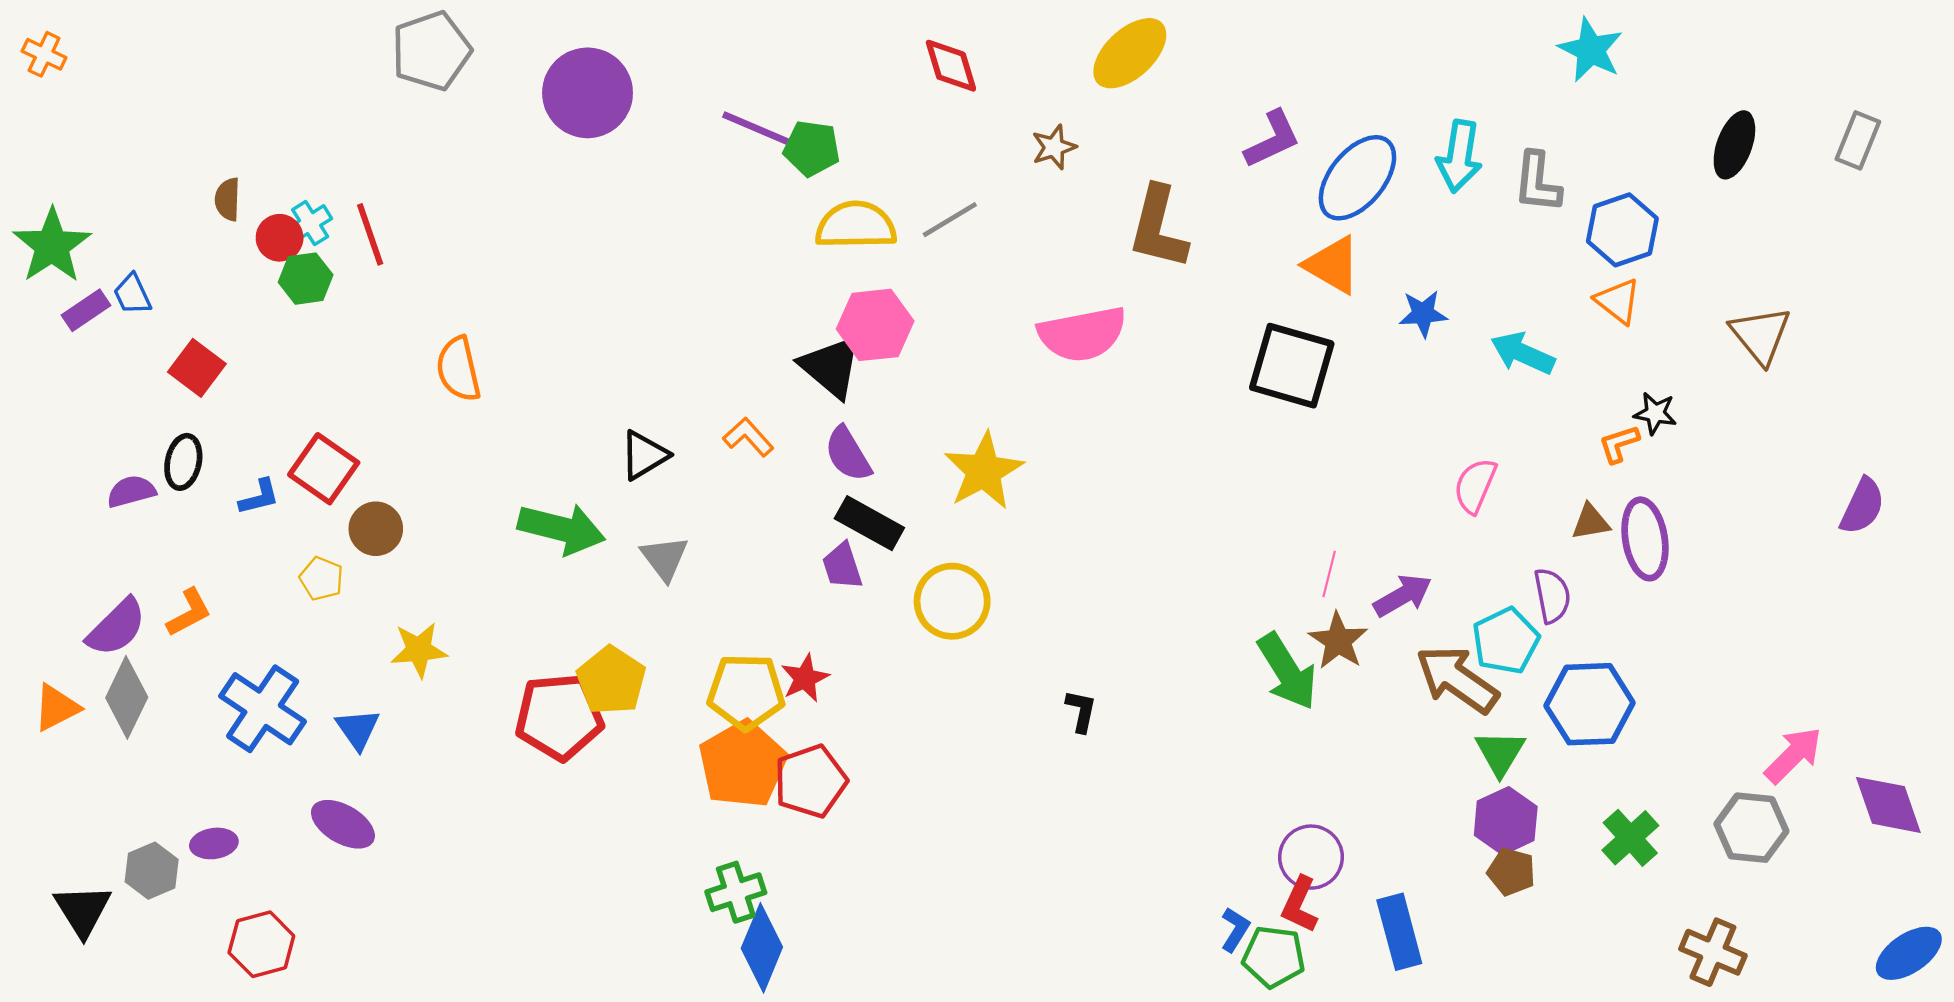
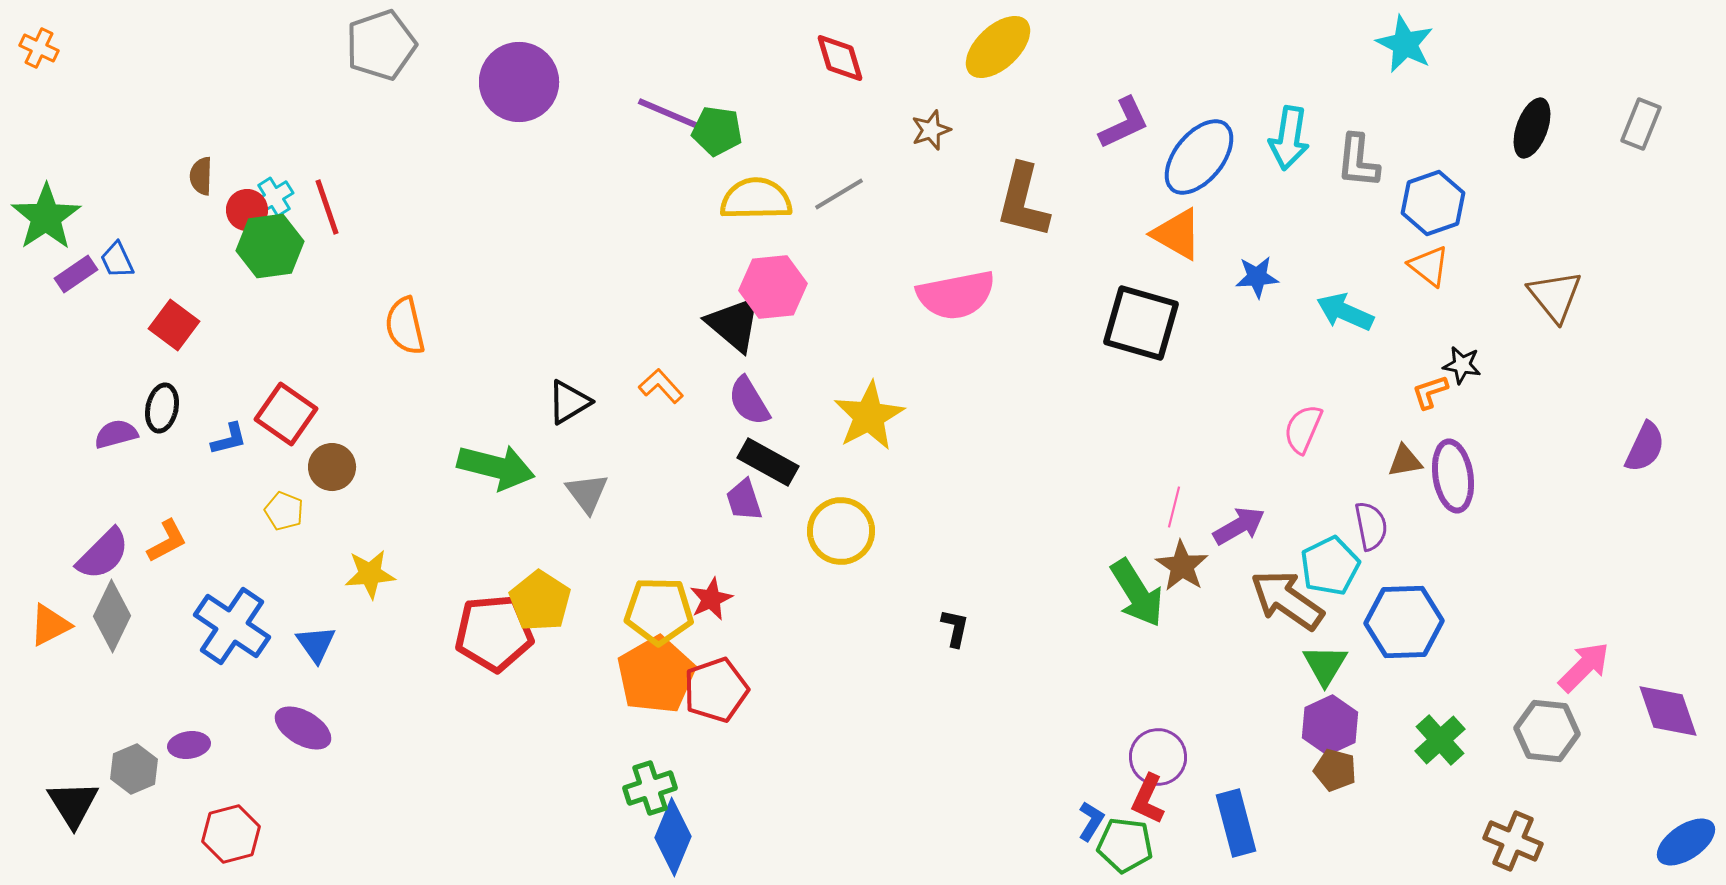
green hexagon: (306, 279) -> (270, 246), size x1.4

